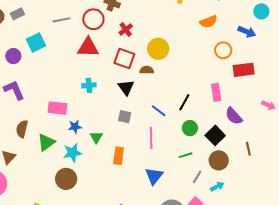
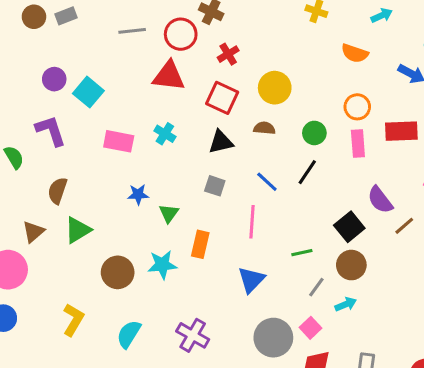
orange semicircle: (209, 22) -> (355, 53), turned 36
cyan square: (36, 43) -> (88, 92), moved, turned -30
orange circle: (223, 50) -> (357, 107), moved
brown semicircle: (147, 70) -> (264, 128), moved
cyan cross: (89, 85) -> (165, 134), turned 32
black triangle: (126, 88) -> (221, 142), turned 48
pink rectangle: (216, 92) -> (358, 143), moved
pink rectangle: (57, 108) -> (119, 141), moved
green circle: (190, 128) -> (314, 133), moved
green triangle: (46, 142) -> (78, 230), moved
brown line: (248, 149) -> (404, 226), moved, turned 56
cyan star: (72, 153) -> (162, 265), moved

